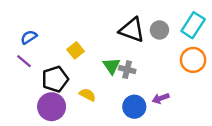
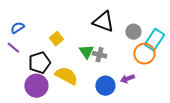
cyan rectangle: (193, 25) -> (154, 40), moved
gray circle: (159, 30) -> (133, 32), moved
orange circle: (193, 60) -> (144, 54), moved
yellow semicircle: (88, 95) -> (66, 76), size x1.6

